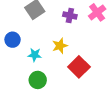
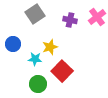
yellow star: (60, 46) -> (50, 47), moved
red square: (79, 67) -> (62, 71), moved

